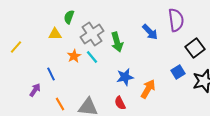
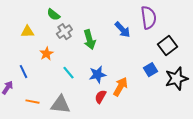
green semicircle: (69, 17) -> (53, 15), moved, turned -72
gray cross: (92, 34) -> (64, 32), size x0.7
cyan line: (92, 57) -> (68, 73), moved
red semicircle: (120, 103) -> (100, 97), moved, turned 56
orange line: (60, 104) -> (32, 102), turned -48

